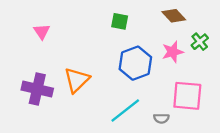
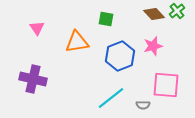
green cross: (200, 42) -> (177, 11), moved
orange triangle: (77, 80) -> (77, 42), moved, turned 35

